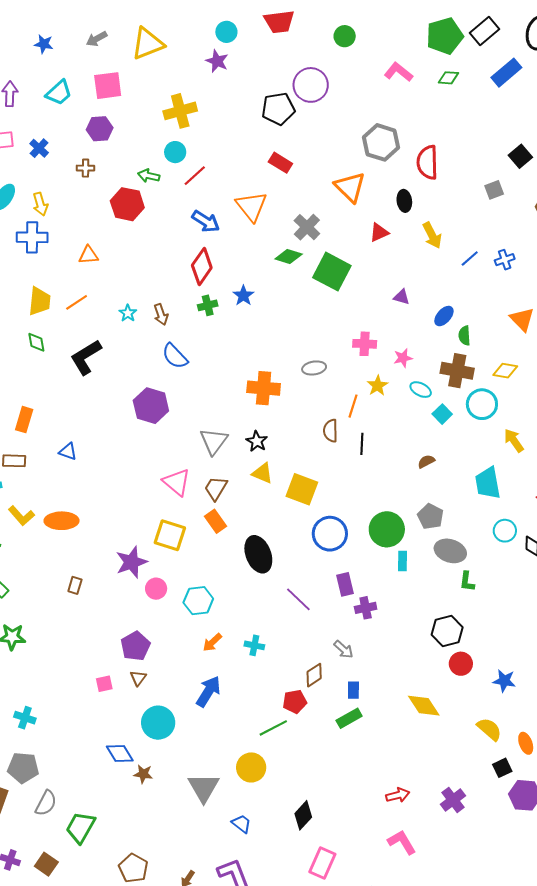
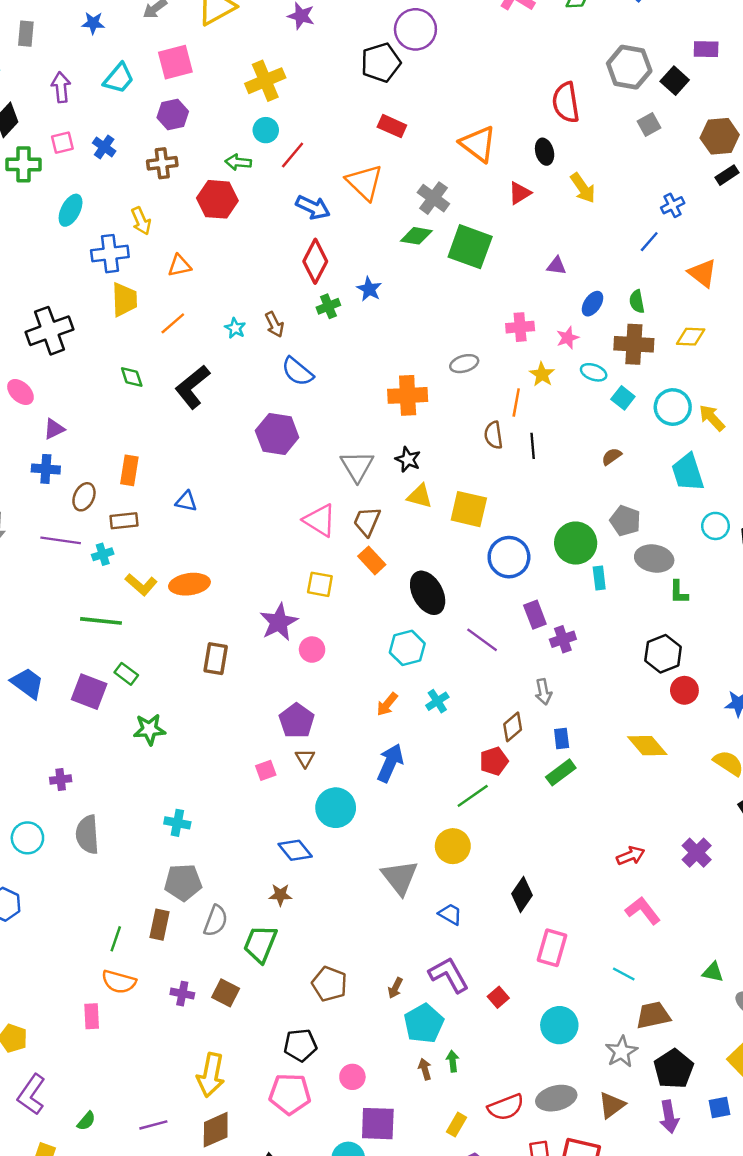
gray hexagon: (381, 142) -> (629, 67), moved
brown cross: (86, 168) -> (162, 163), size x1.4
yellow arrow: (40, 204) -> (141, 221), moved
blue line: (470, 258) -> (649, 242), moved
yellow trapezoid: (40, 301) -> (124, 300), moved
blue ellipse: (444, 316) -> (592, 304), moved
cyan circle: (482, 404) -> (673, 407), moved
yellow square: (170, 535) -> (320, 584), size x0.7
brown rectangle: (75, 585) -> (216, 659), size x1.5
cyan hexagon: (198, 601) -> (407, 648), moved
cyan cross: (254, 645) -> (437, 701), turned -36
gray arrow: (344, 649) -> (543, 692), turned 45
brown star: (143, 774) -> (280, 895), moved

